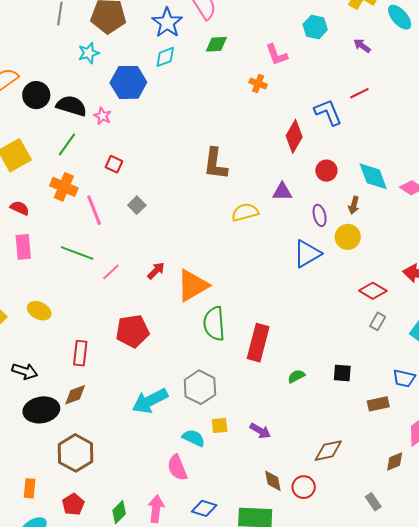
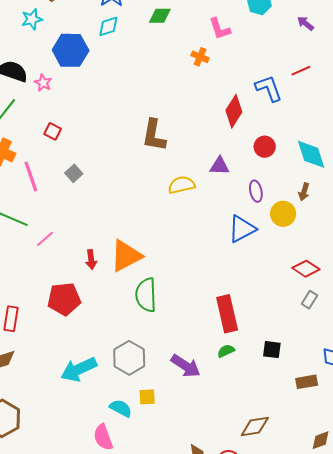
brown arrow: (354, 205) -> (304, 192), moved
red arrow: (156, 271) -> (91, 260), moved, turned 126
red rectangle: (258, 343) -> (227, 314), moved, turned -30
purple arrow: (260, 431) -> (186, 366), moved, size x1.4

